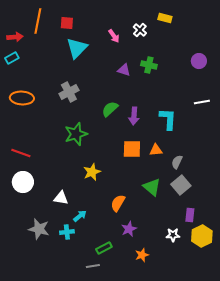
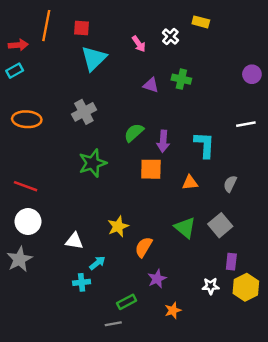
purple circle: (199, 61) -> (252, 74), moved
orange square: (132, 149) -> (151, 169), moved
gray semicircle: (177, 162) -> (230, 184), moved
yellow star: (92, 172) -> (118, 226), moved
gray star: (39, 229) -> (19, 259), moved, turned 30

